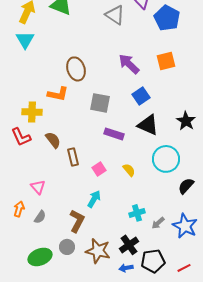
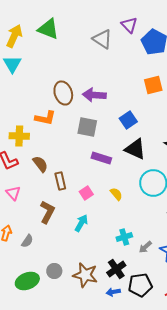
purple arrow: (129, 64) -> (94, 95), moved, turned -40
pink triangle: (38, 187) -> (13, 193), moved
brown L-shape: (77, 221) -> (47, 212), moved

